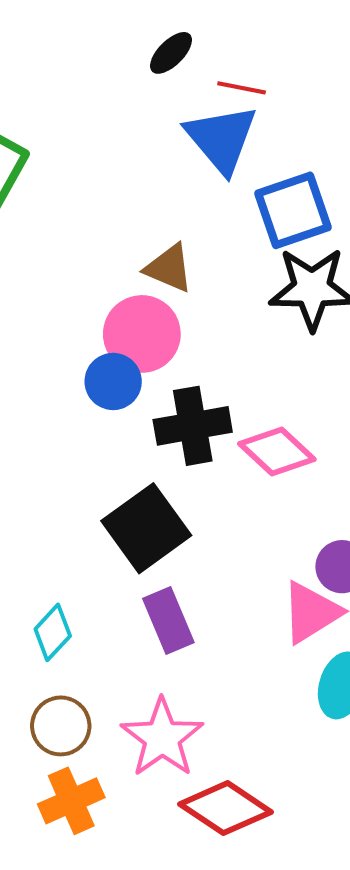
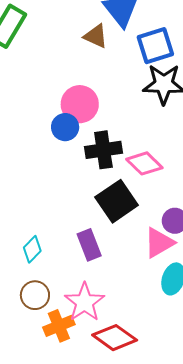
brown triangle: (169, 268) -> (96, 36), moved
black square: (146, 528) -> (117, 201), moved
orange cross: (71, 801) -> (59, 326), moved

